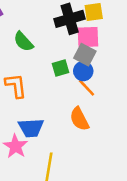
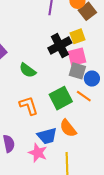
green square: (61, 68) -> (61, 98), moved, size x1.6
blue circle: (83, 71) -> (92, 79), moved
orange semicircle: (79, 119) -> (68, 128), moved

